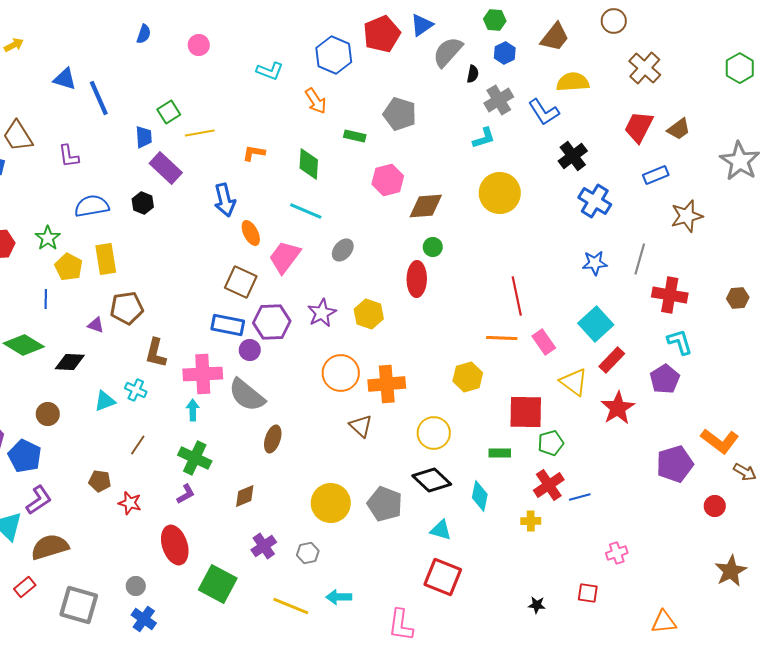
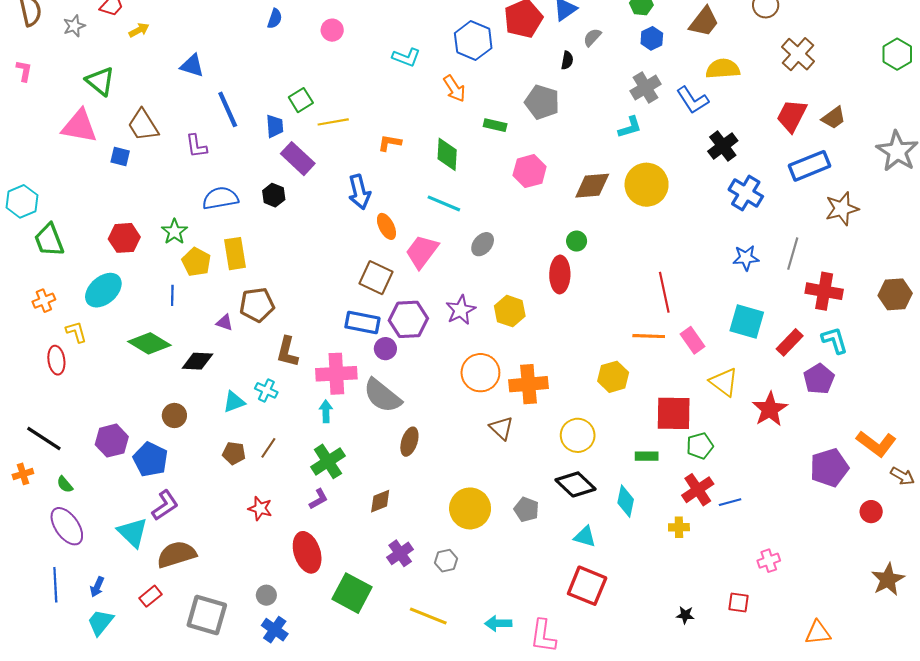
gray semicircle: (448, 52) -> (592, 37), size x0.6
black semicircle: (473, 74) -> (567, 60), moved
blue line: (99, 98) -> (228, 109), moved
blue rectangle: (656, 175) -> (809, 166), size x1.5
brown diamond: (426, 206) -> (592, 186), moved
brown hexagon: (738, 298) -> (895, 294), size x1.4
cyan square: (596, 324) -> (747, 321), turned -32
red rectangle: (612, 360) -> (790, 342), moved
green cross: (195, 458) -> (328, 461), turned 32
brown pentagon: (100, 481) -> (234, 453), moved
gray pentagon: (385, 504) -> (526, 509), size x0.7
cyan arrow: (339, 597) -> (498, 623), moved

